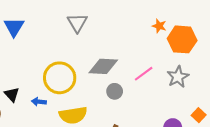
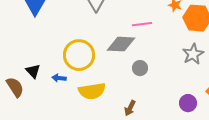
pink line: (144, 74) -> (142, 24), moved, turned 30
gray circle: (115, 91) -> (140, 68), moved

